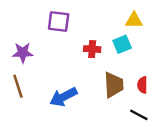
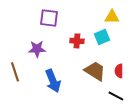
purple star: (23, 53) -> (37, 49), moved
brown trapezoid: (114, 85) -> (95, 71), turned -55
blue arrow: (63, 97) -> (53, 81), turned -85

